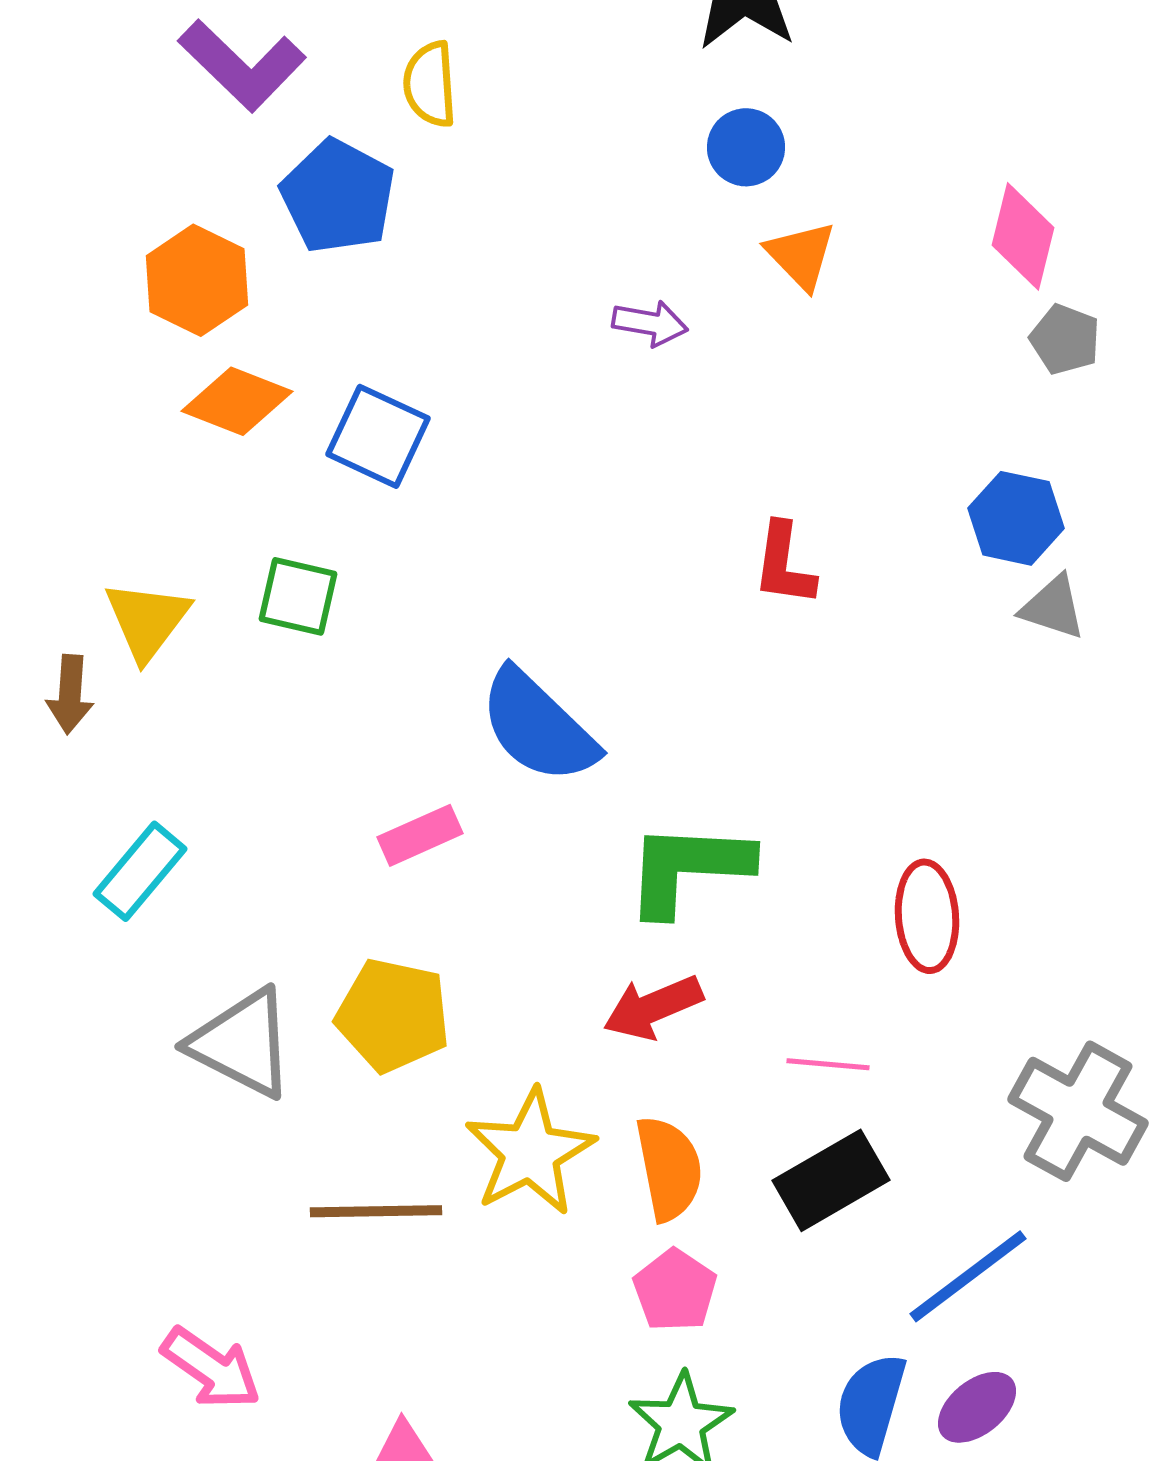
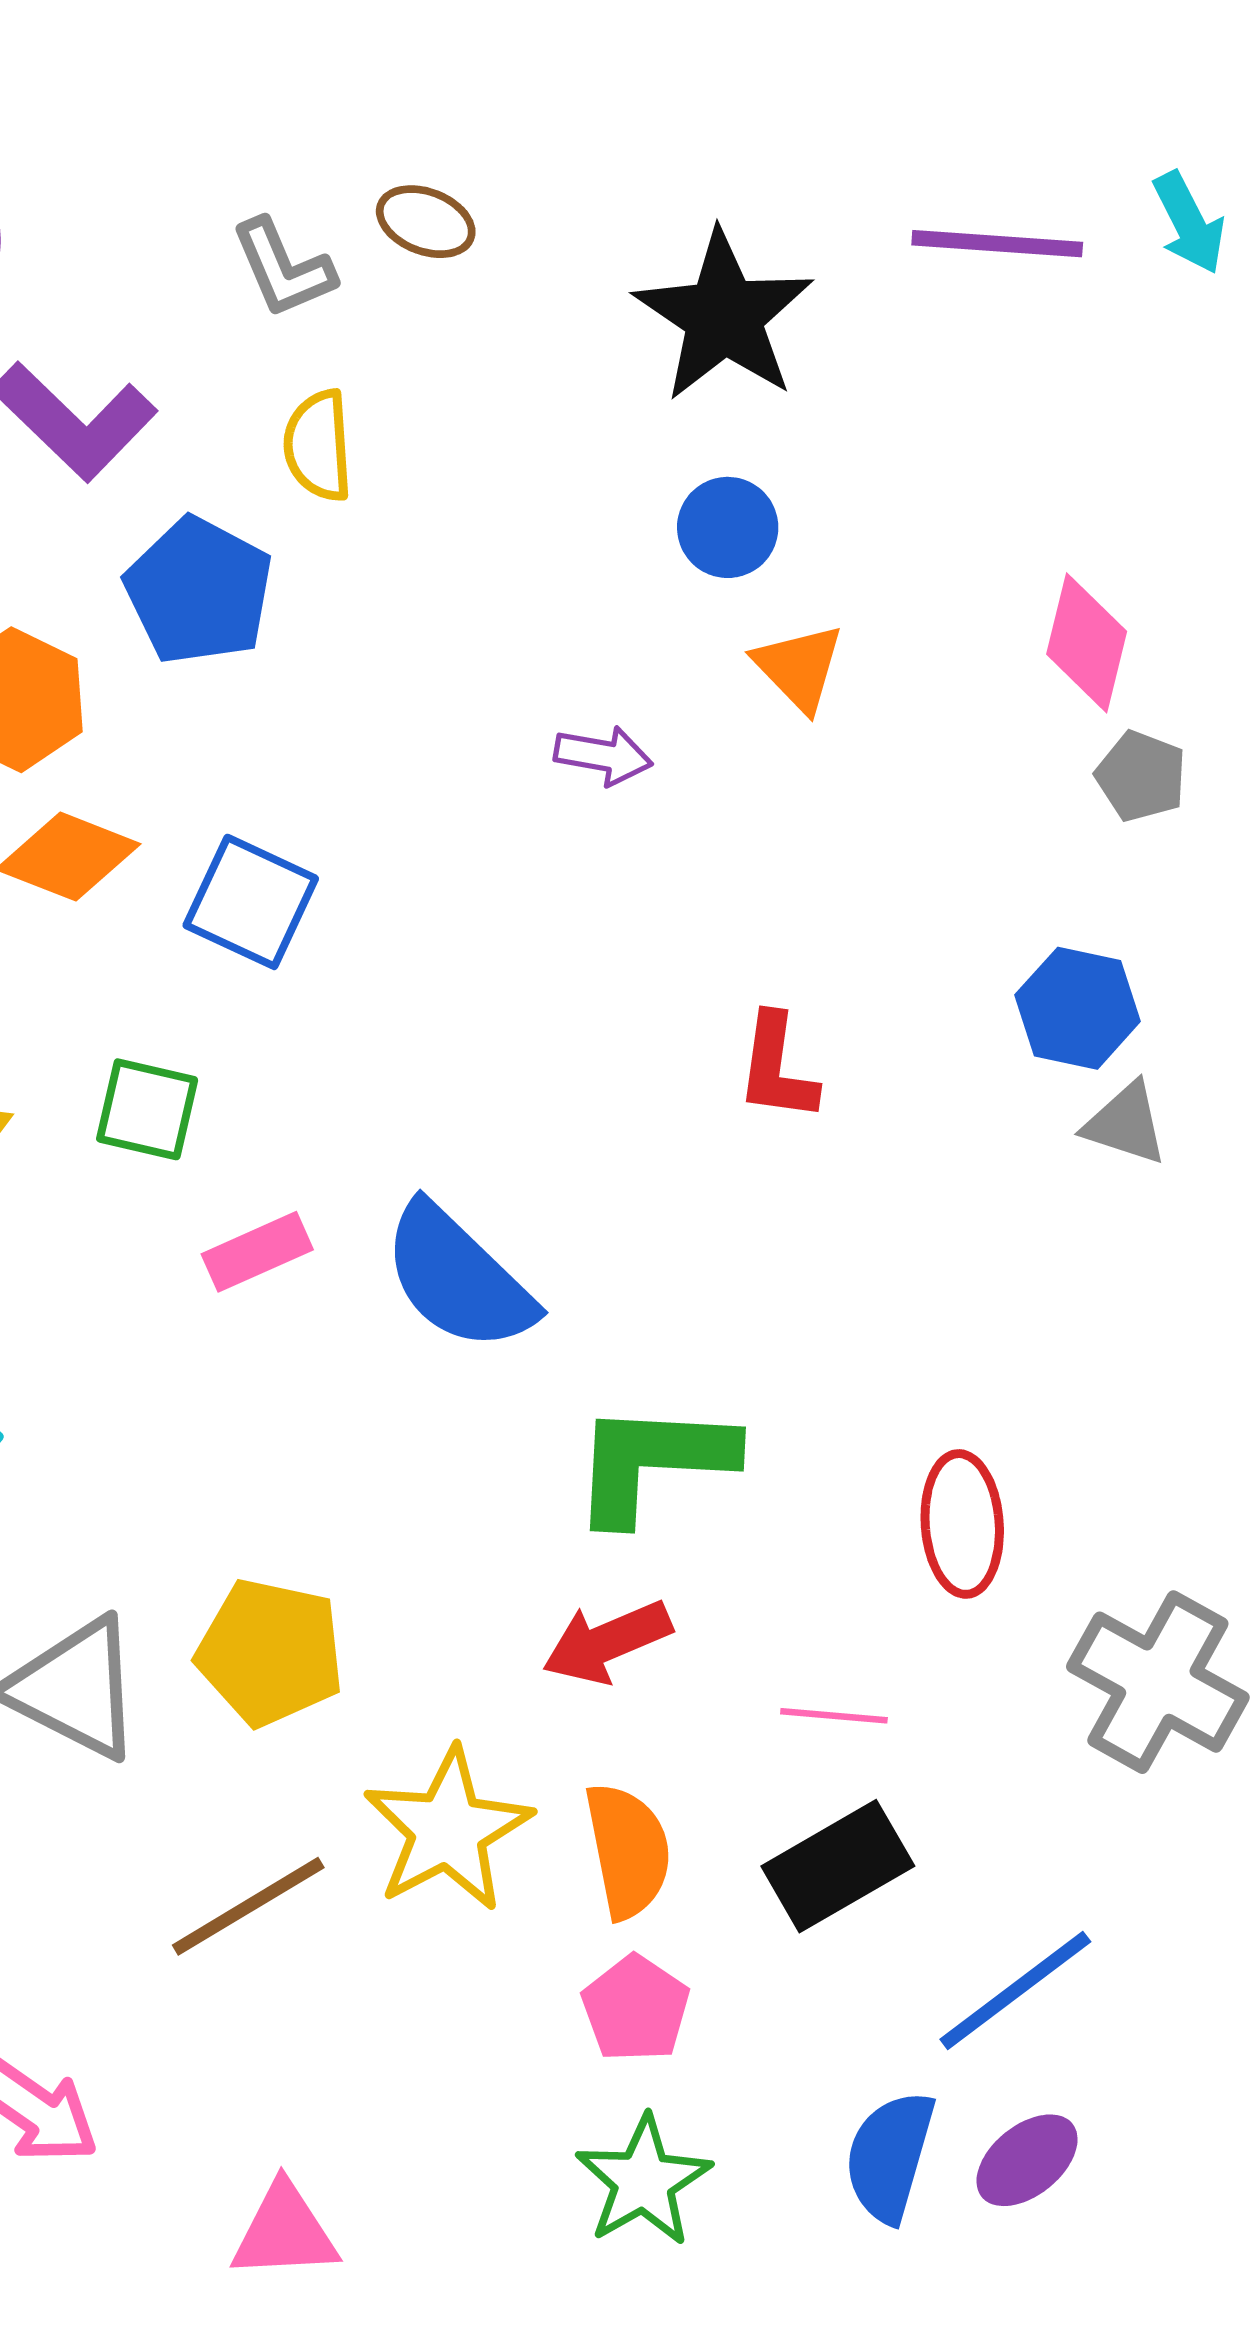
pink rectangle: (420, 835) -> (257, 1252), moved
gray cross: (1078, 1111) -> (1158, 1682), moved
brown line: (376, 1211) -> (248, 1906), turned -30

